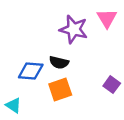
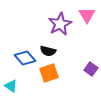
purple star: (74, 29) -> (60, 24), turned 30
blue diamond: (31, 71) -> (25, 58), turned 45

